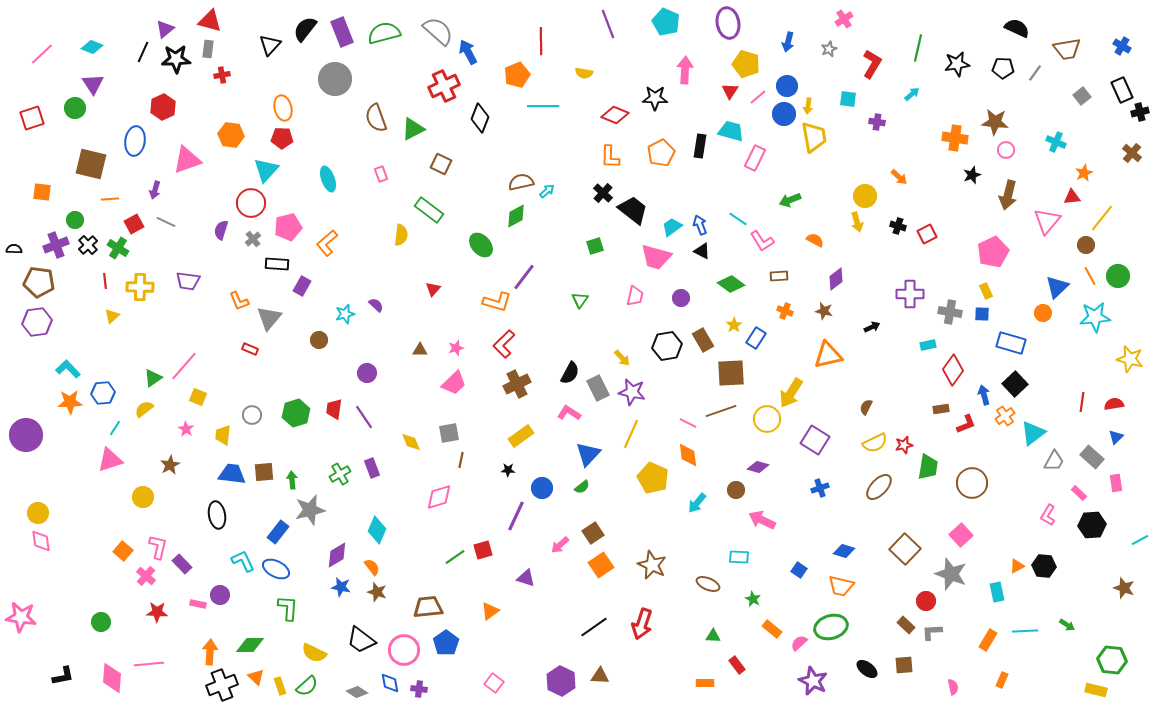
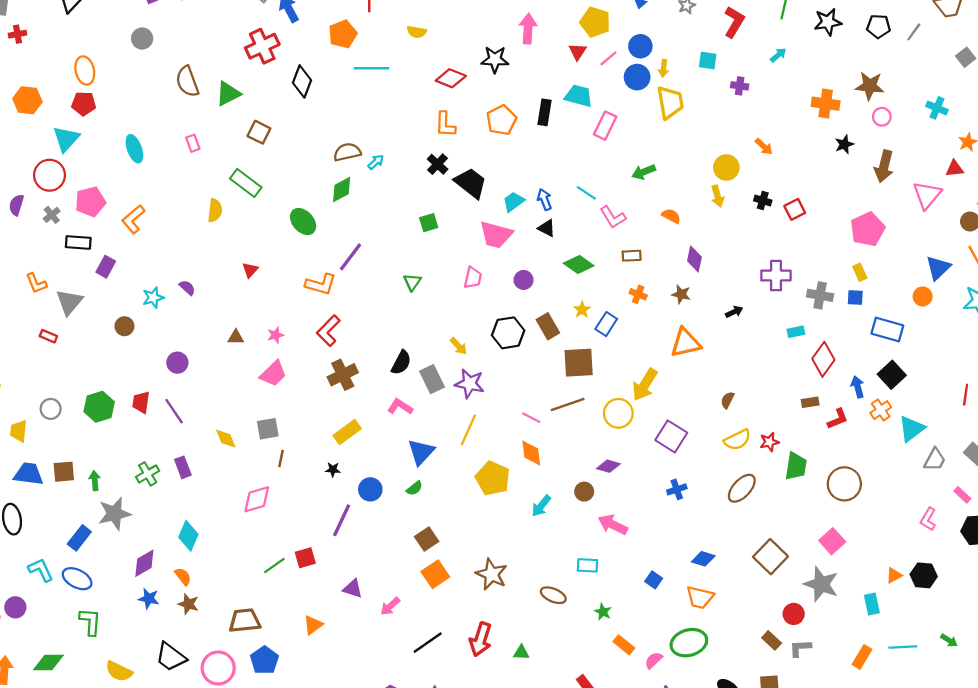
gray circle: (335, 79) -> (142, 39), size x0.6
purple diamond: (836, 279) -> (694, 259), turned -40
pink arrow: (560, 545) -> (390, 606), moved
green triangle: (713, 636) -> (521, 653), moved

